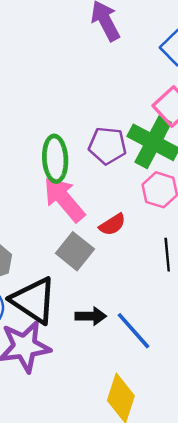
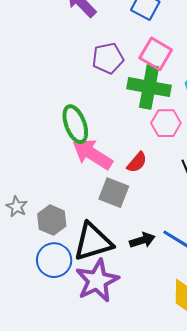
purple pentagon: (107, 146) -> (108, 58), moved
black triangle: (34, 300) -> (93, 242), turned -33

